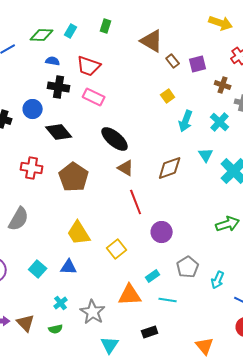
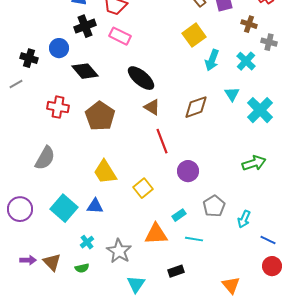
black cross: (59, 87) -> (85, 26), turned -30
yellow square: (168, 96) -> (194, 35), size x1.6
cyan square: (38, 269) -> (64, 208), size x1.5

